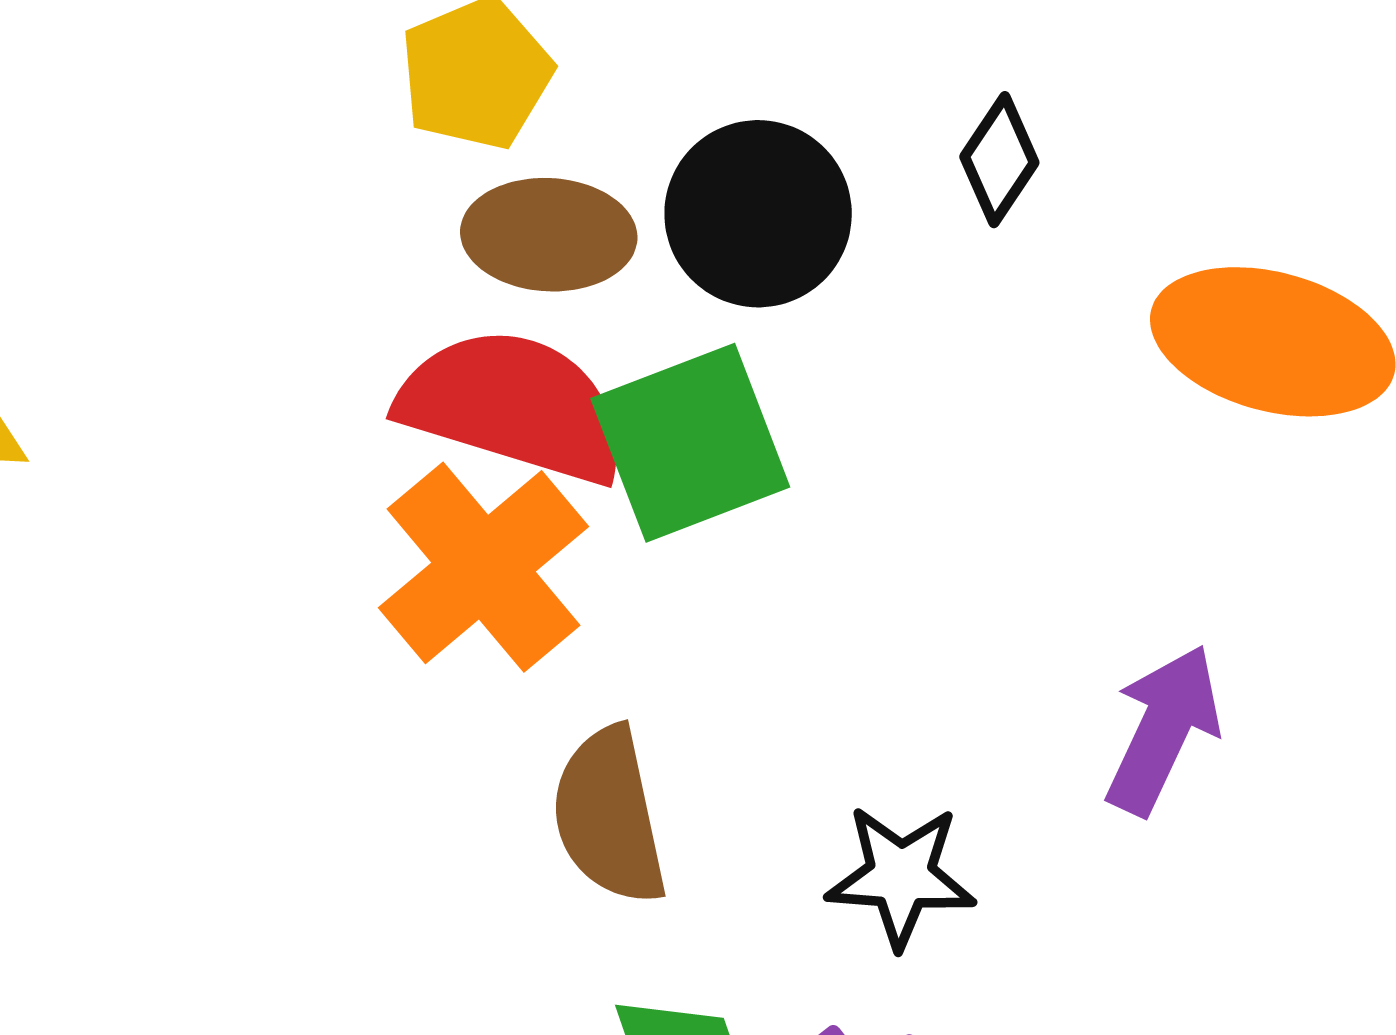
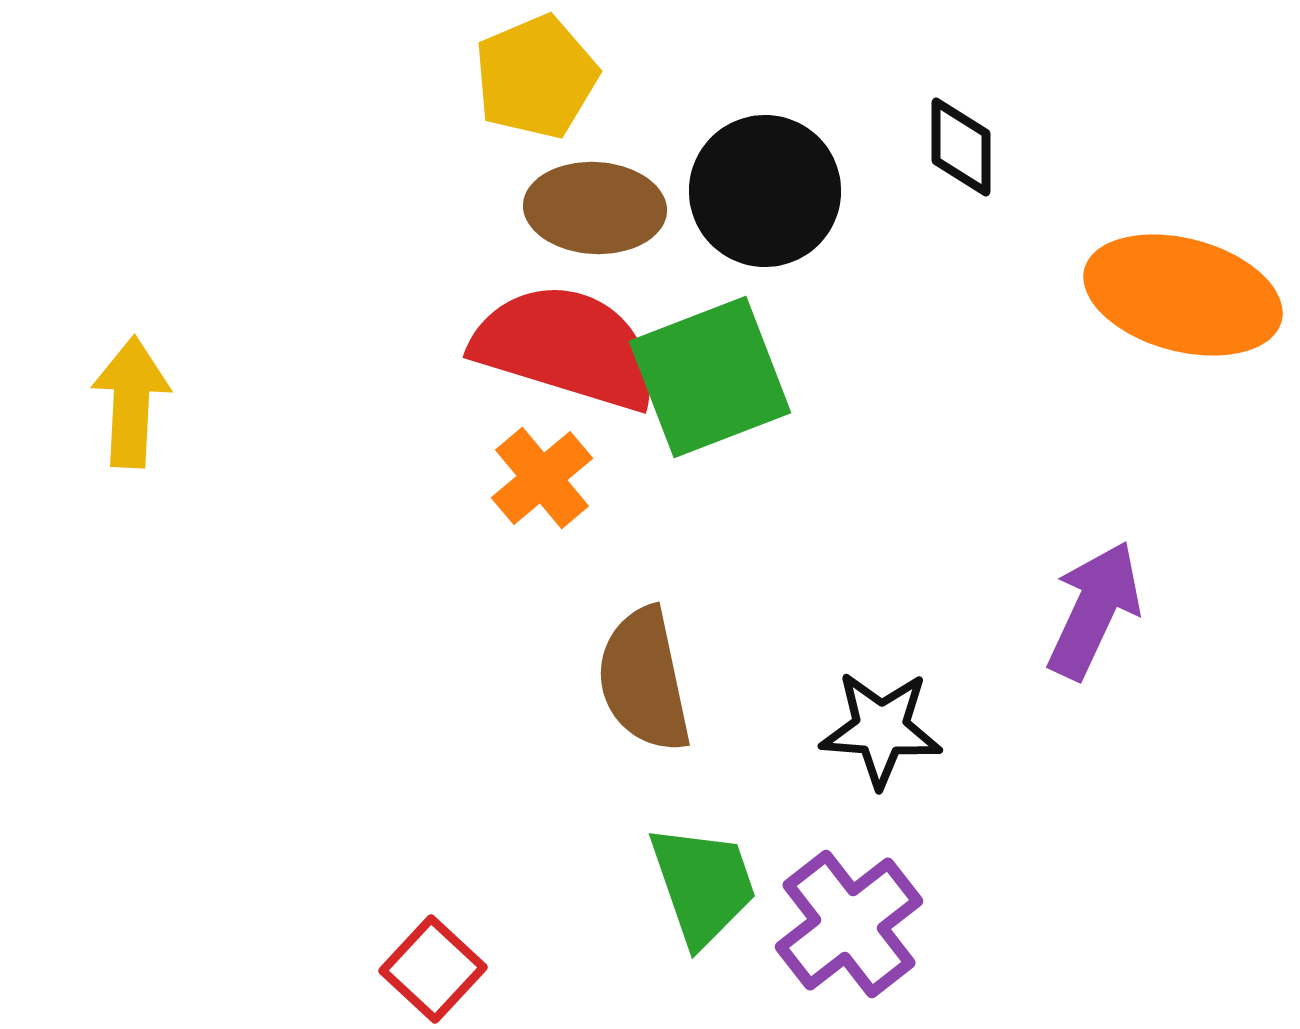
black diamond: (999, 160) -> (961, 147), turned -34
orange cross: (483, 567) -> (542, 478), size x0.6

